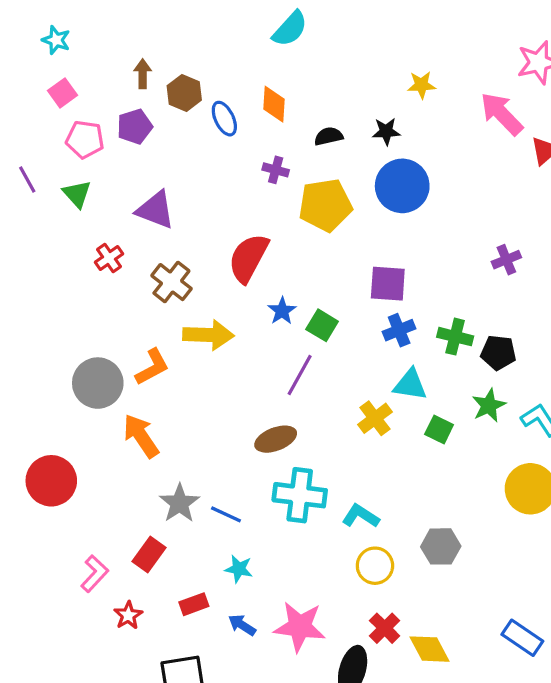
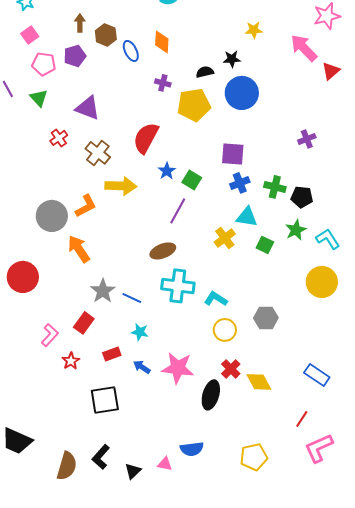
black semicircle: (329, 136) -> (205, 72), moved

